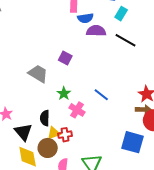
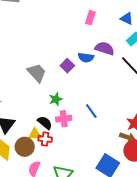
blue semicircle: (85, 18) -> (86, 57), moved
pink cross: (77, 110) -> (64, 119), turned 35
black semicircle: (45, 118) -> (45, 123), moved, turned 112

